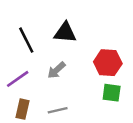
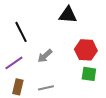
black triangle: (65, 33) -> (68, 15), moved

